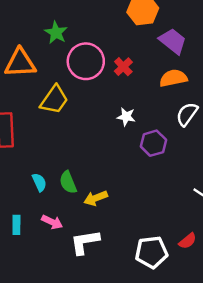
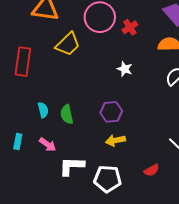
purple hexagon: (153, 143) -> (111, 112), moved
yellow arrow: (96, 198) -> (115, 140), moved
red semicircle: (188, 241) -> (152, 170), moved
white pentagon: (151, 252) -> (107, 179), moved

